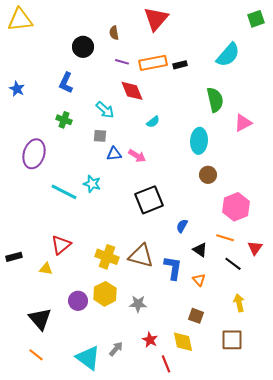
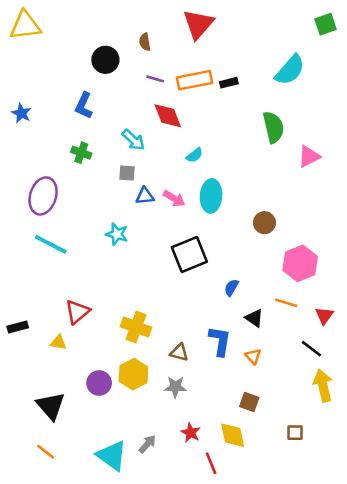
cyan ellipse: (199, 141) -> (211, 196), moved
cyan line: (64, 192) -> (51, 244), moved
brown triangle: (141, 256) -> (179, 352), moved, size x0.6
black line: (233, 264) -> (312, 349), moved
yellow arrow: (239, 303) -> (323, 386), moved, size x1.4
brown square: (232, 340) -> (295, 433), size x0.6

